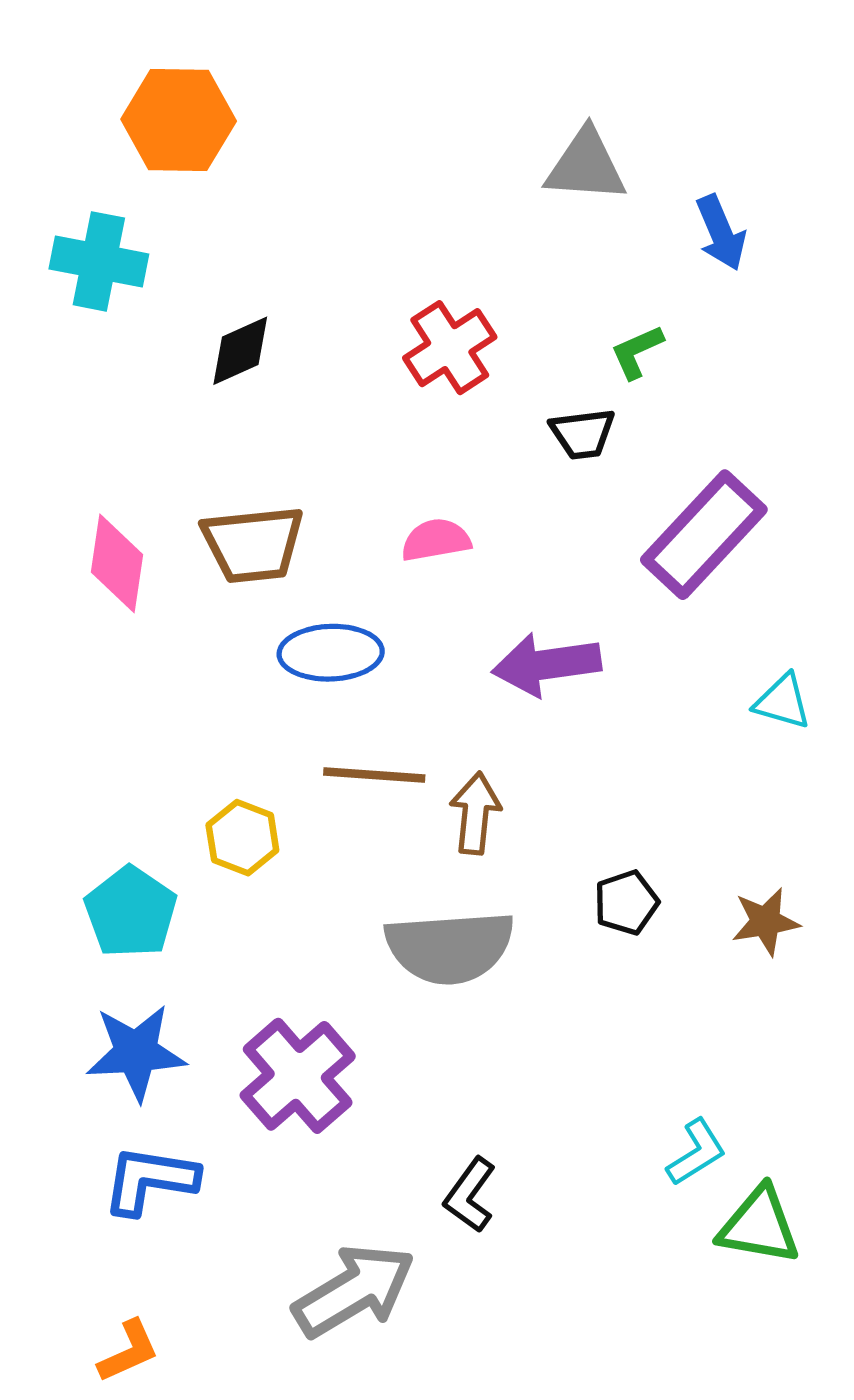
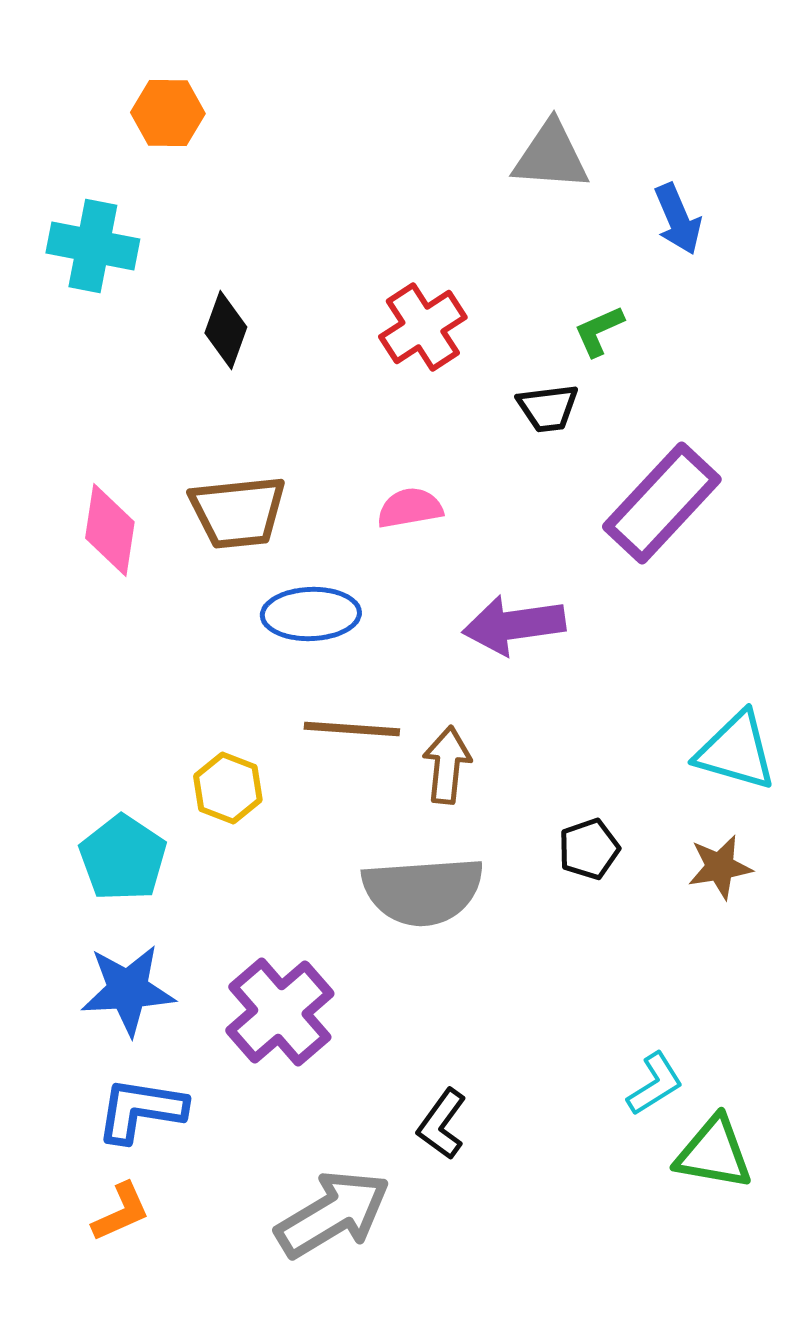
orange hexagon: (179, 120) -> (168, 113), size x0.7
black diamond: (240, 351) -> (226, 330), turned -46
cyan triangle: (783, 702) -> (736, 751), moved, size x1.5
orange L-shape: (129, 1351) -> (121, 1212), moved

